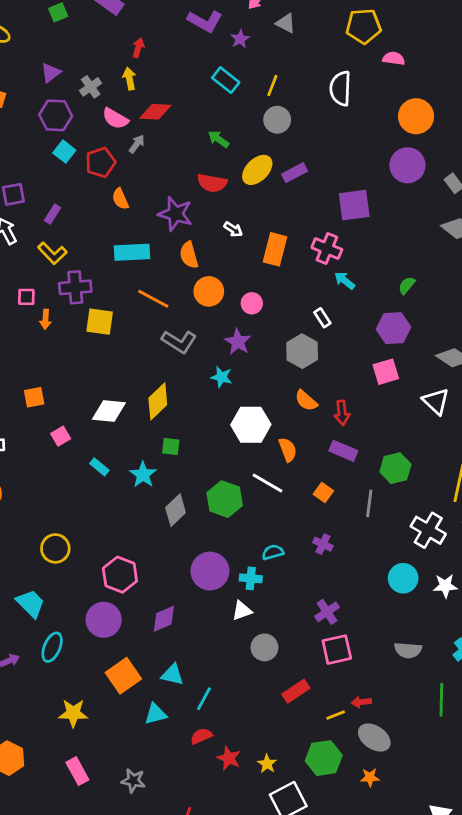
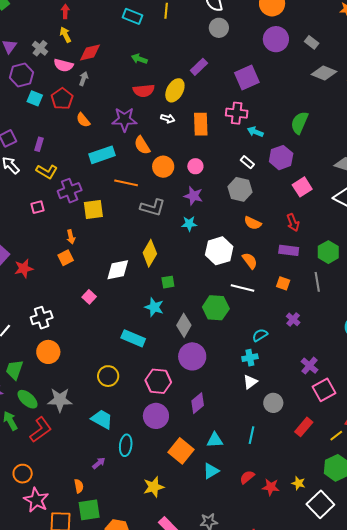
gray circle: (277, 120) -> (219, 28), moved
yellow ellipse: (257, 170) -> (175, 90), moved
green semicircle: (407, 285) -> (299, 123), size x1.6
orange arrow: (45, 319) -> (71, 237), moved
purple hexagon: (393, 328) -> (281, 158), moved
orange square: (34, 397) -> (66, 258), moved
red arrow: (342, 413) -> (293, 223), moved
cyan rectangle: (99, 467) -> (133, 338), moved, size x1.6
purple cross: (323, 544) -> (293, 319), turned 32
purple circle: (210, 571) -> (192, 356), moved
cyan line: (204, 699) -> (251, 435), moved

